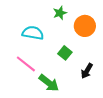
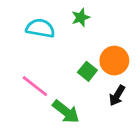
orange circle: (85, 26) -> (114, 61), moved
cyan semicircle: (33, 33) -> (40, 28), moved

